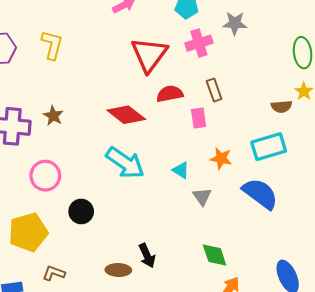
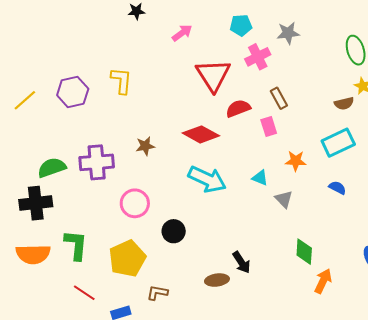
brown star: (53, 116) -> (145, 146), moved, turned -30
blue semicircle: (260, 194) -> (337, 188), size x0.5
green diamond: (215, 255) -> (304, 252), turned 32

